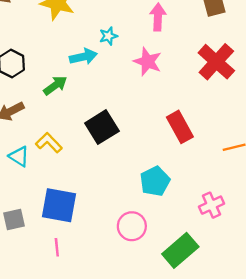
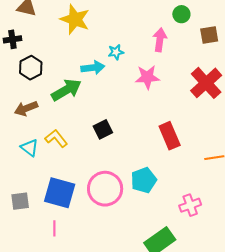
pink star: (148, 62) -> (147, 77), turned -30
green arrow: (55, 85) -> (66, 90), size x1.4
black square: (102, 127) -> (103, 129), size x0.7
pink circle: (132, 226) -> (105, 189), moved, size x1.4

